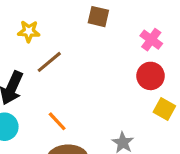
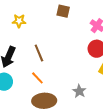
brown line: (49, 62) -> (39, 53), moved, turned -72

